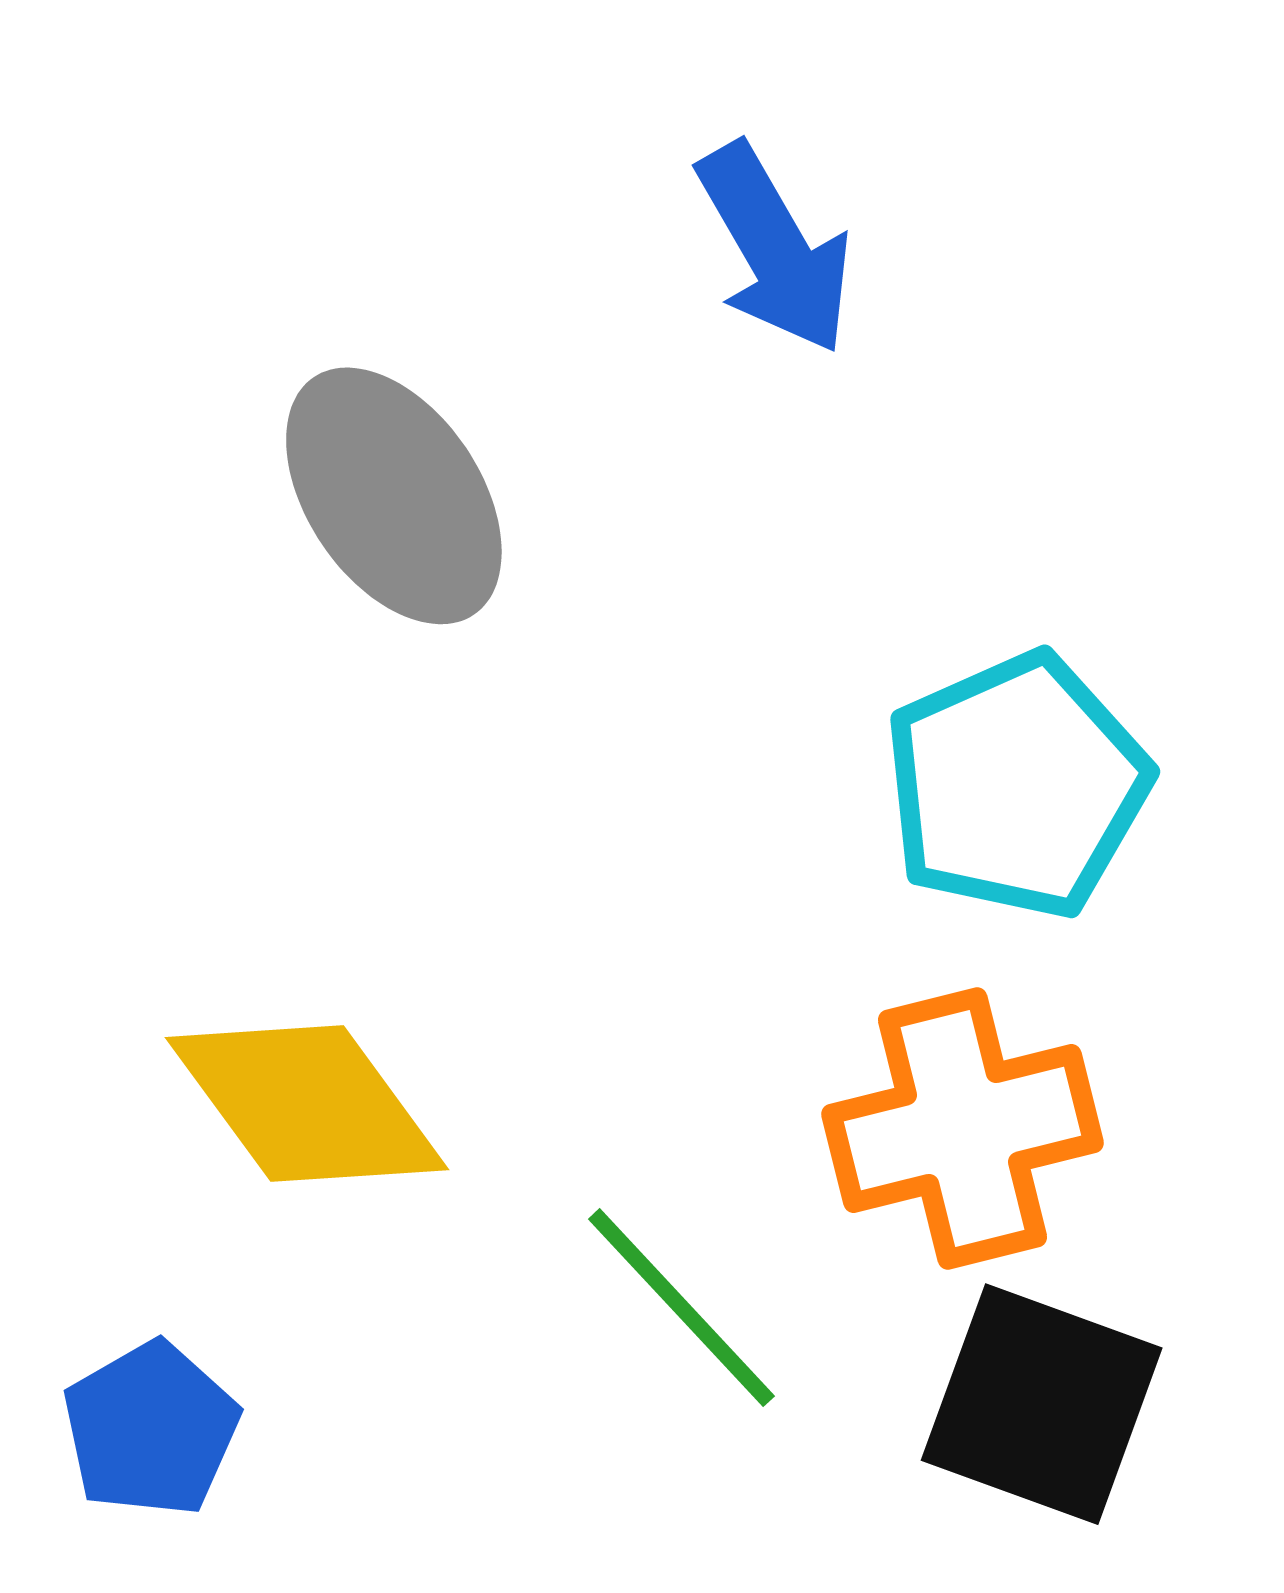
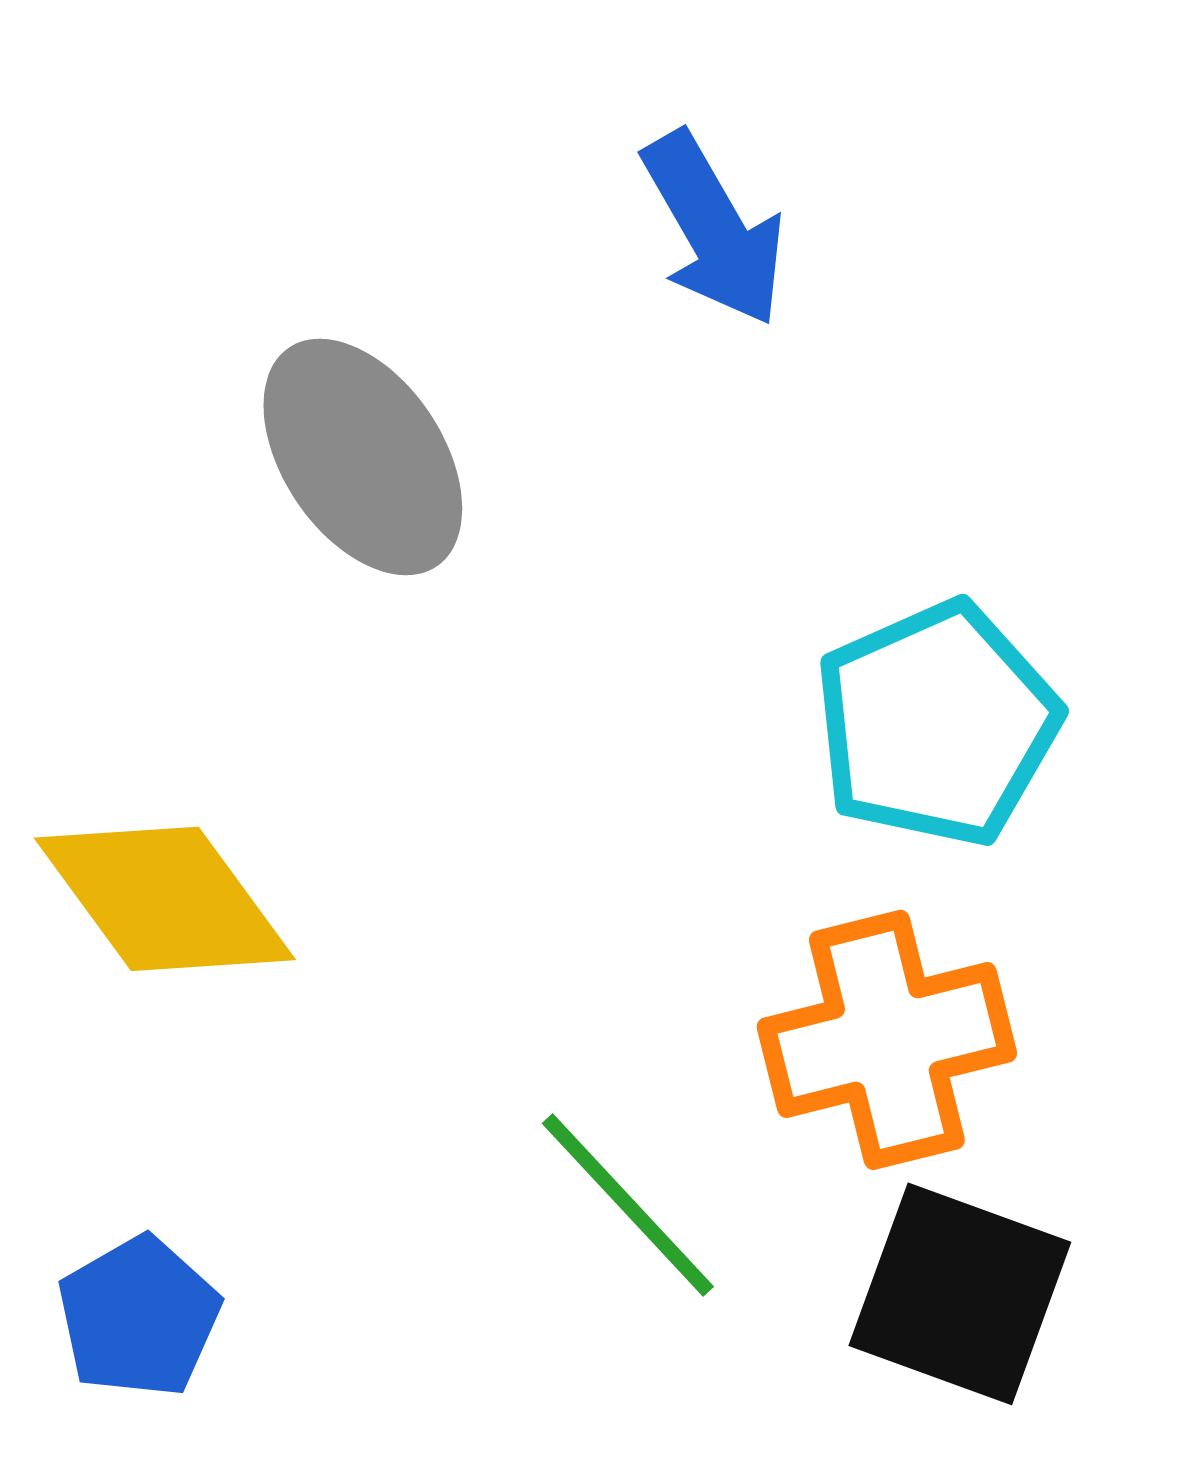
yellow diamond: (307, 1104) -> (165, 899), moved

